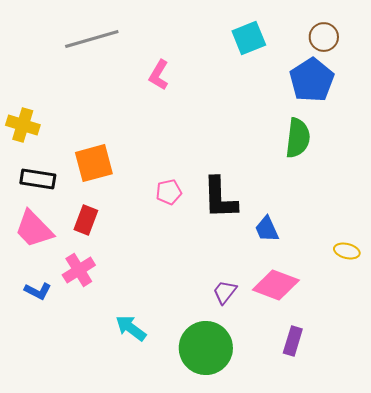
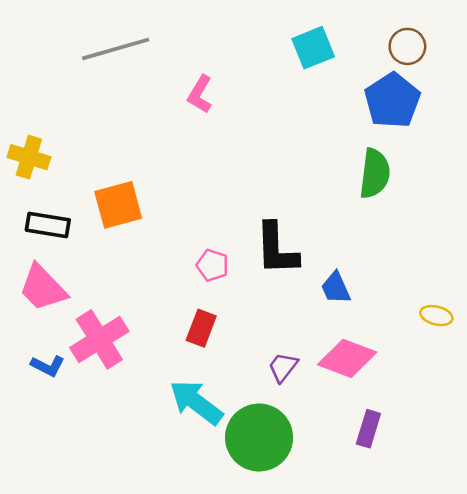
pink pentagon: (169, 192) -> (213, 265), moved, turned 30
red rectangle: (86, 220) -> (201, 328), moved
pink cross: (79, 270) -> (99, 339), size x1.4
cyan arrow: (131, 328) -> (196, 402), moved, size x1.4

